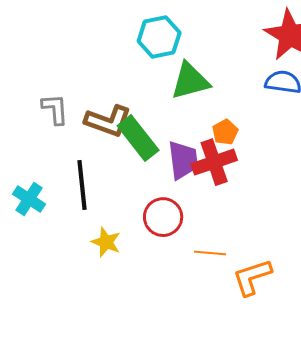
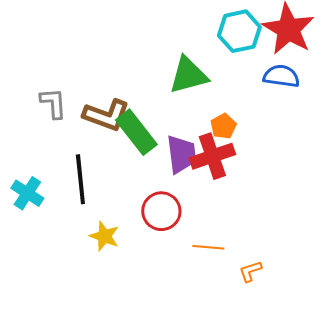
cyan hexagon: (159, 37) -> (239, 31), moved
orange L-shape: (252, 277) -> (250, 271), size x0.6

